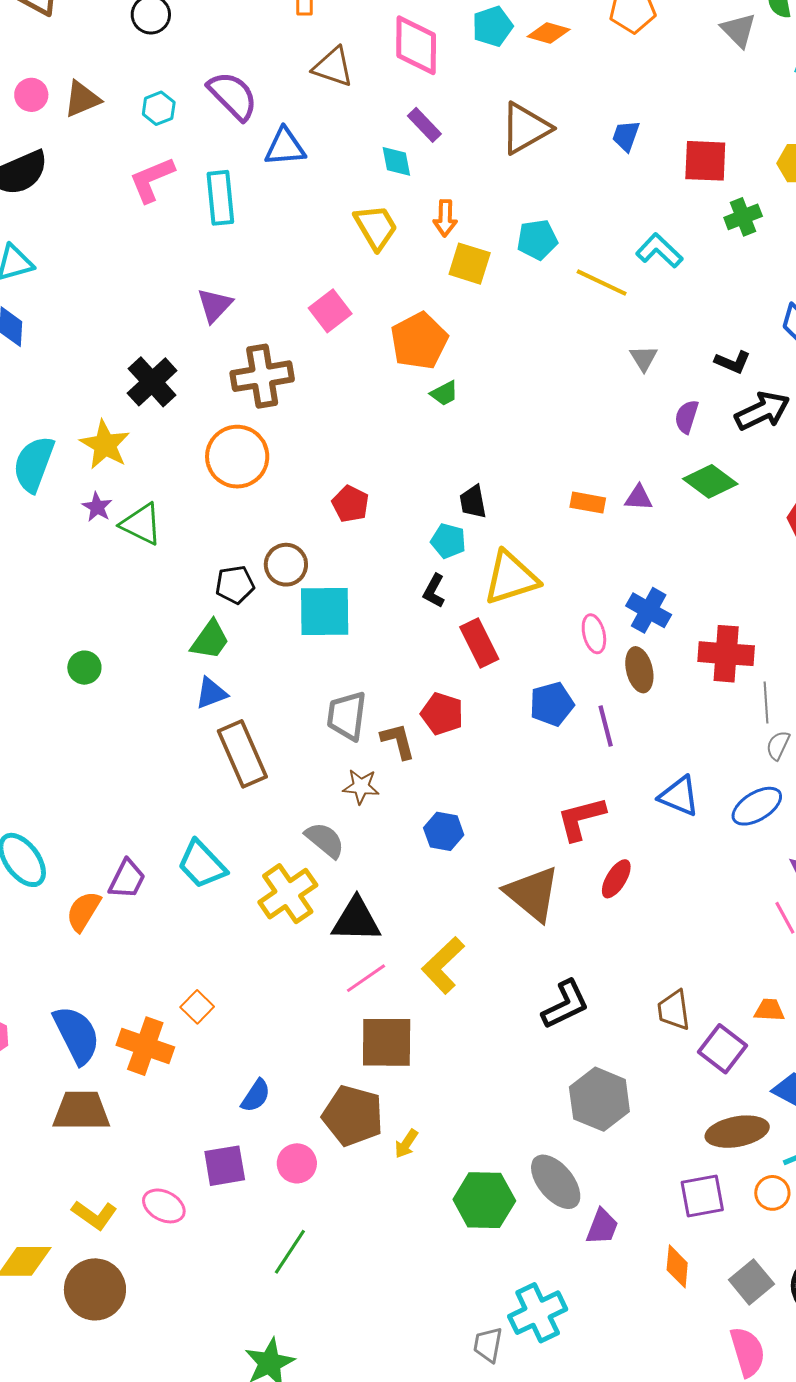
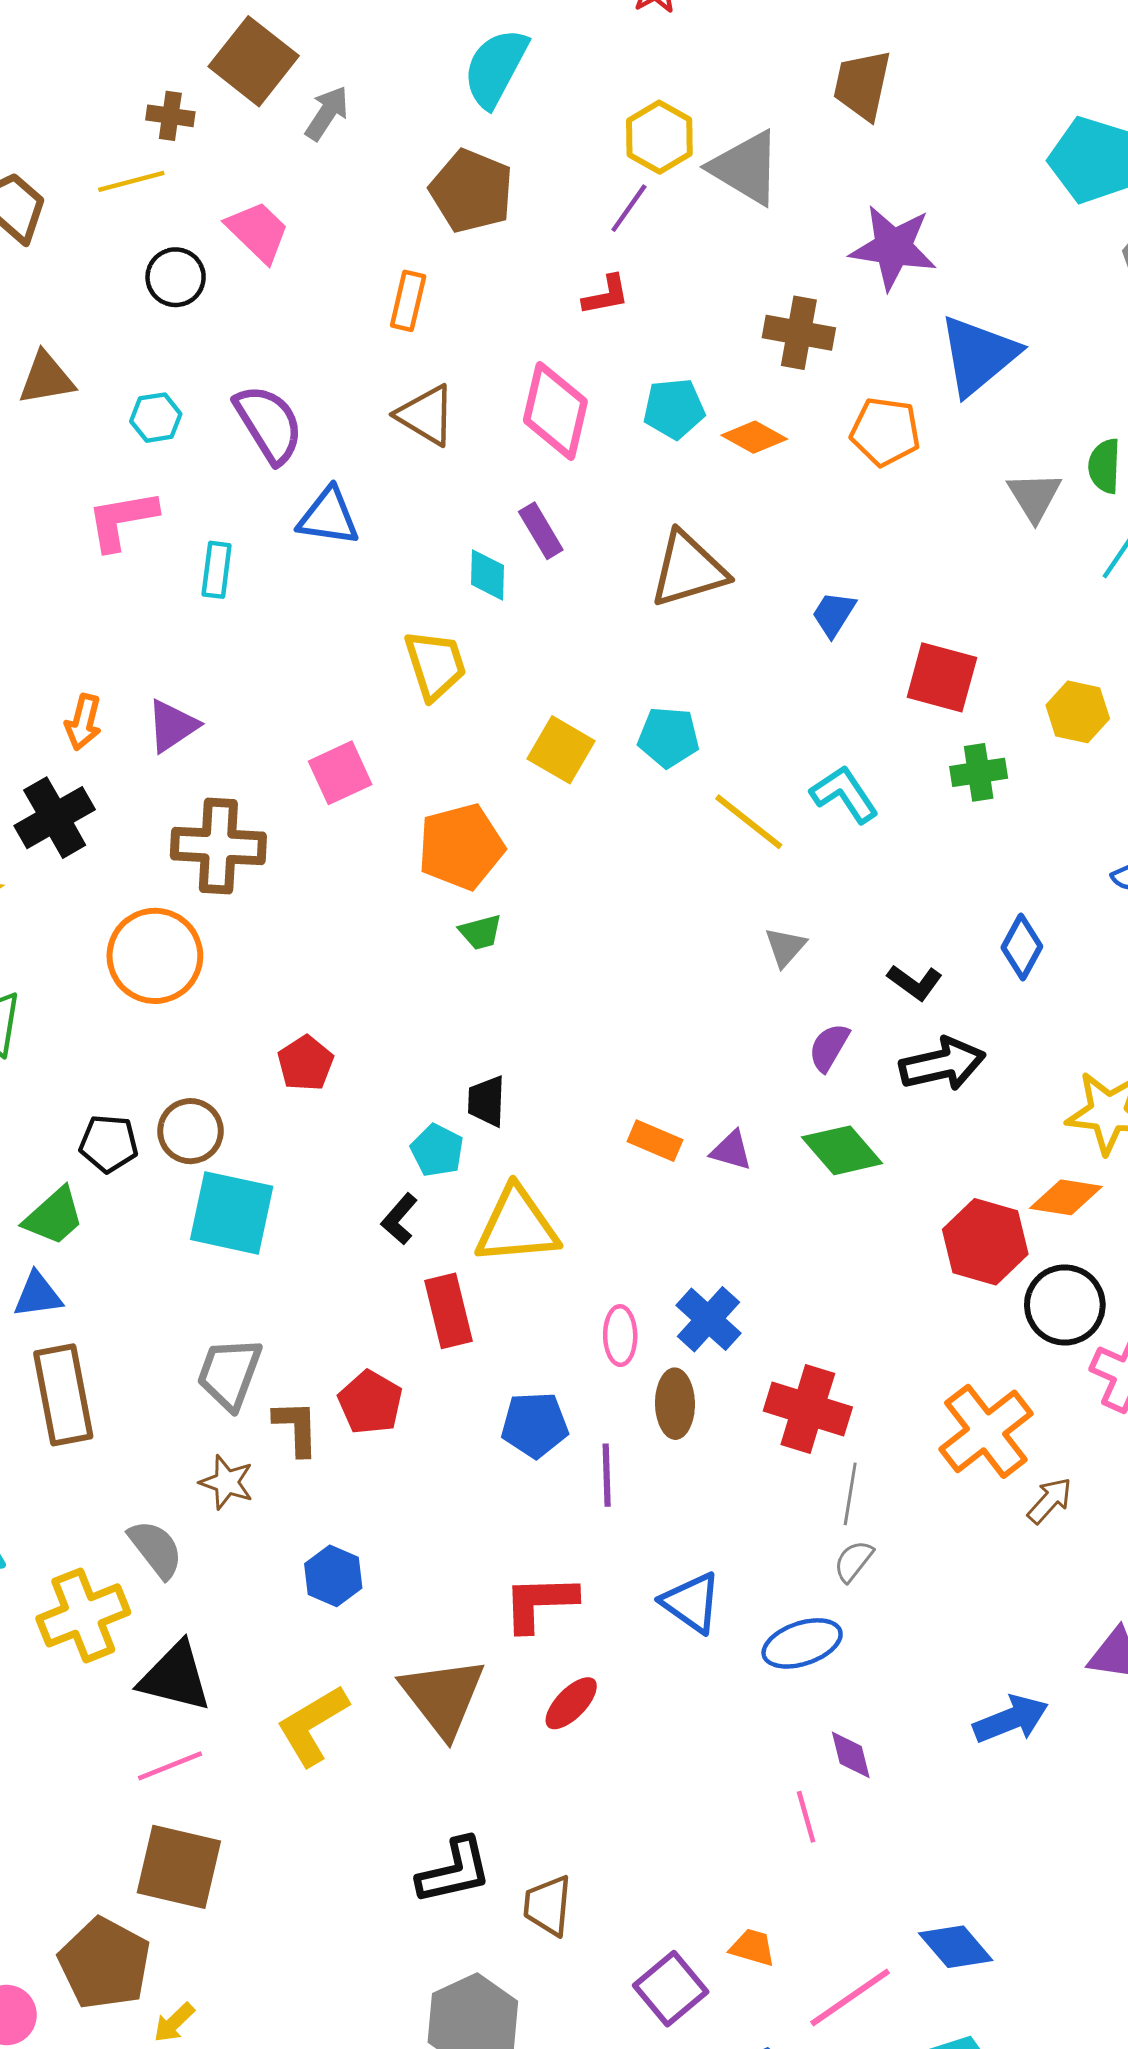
cyan rectangle: (220, 198) -> (217, 570), size x0.7
orange arrow: (445, 218) -> (83, 722), moved
yellow L-shape: (443, 965) -> (312, 1725), moved
brown trapezoid: (674, 1010) -> (548, 1905), moved

